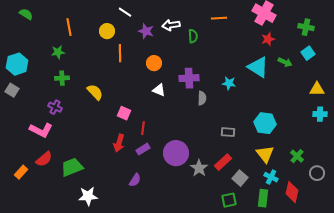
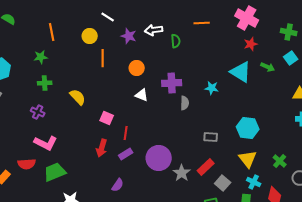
pink L-shape: (41, 130) -> (46, 143), moved
red semicircle: (44, 159) -> (27, 164), turned 36

